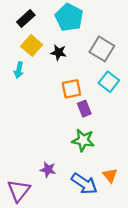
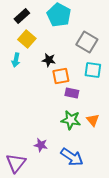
black star: (59, 52) -> (49, 60), moved
cyan square: (109, 82) -> (93, 70), turned -30
purple rectangle: (84, 109) -> (72, 93), turned -56
orange triangle: (110, 175) -> (93, 120), moved

